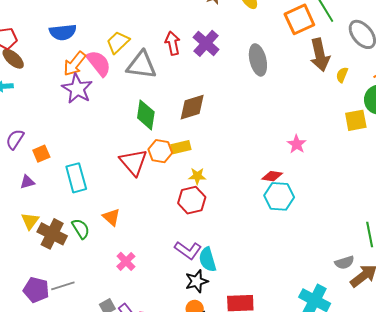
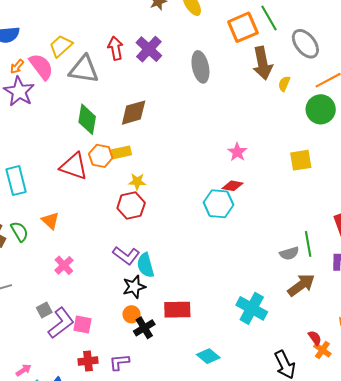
orange arrow: (75, 64) -> (17, 67), size x0.6
yellow square: (356, 120) -> (301, 160), moved
red triangle: (134, 162) -> (74, 166), turned -32
red diamond: (272, 176) -> (232, 186), moved
gray semicircle: (344, 262) -> (289, 253), moved

